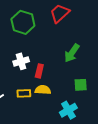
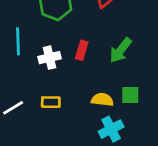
red rectangle: (39, 71) -> (82, 50), moved
yellow semicircle: (43, 90) -> (102, 100), moved

